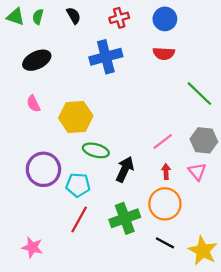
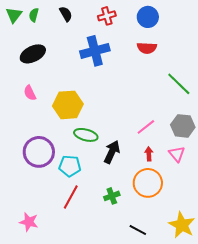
green triangle: (16, 17) -> (14, 15), turned 48
green cross: (125, 218) -> (112, 196), size x0.6
black line: (165, 243) -> (138, 230), moved

